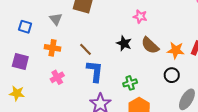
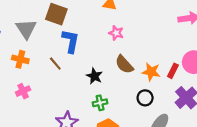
gray triangle: (56, 19) -> (26, 29), size x1.5
black star: (124, 43) -> (94, 76), moved
blue L-shape: (95, 71) -> (71, 41), moved

